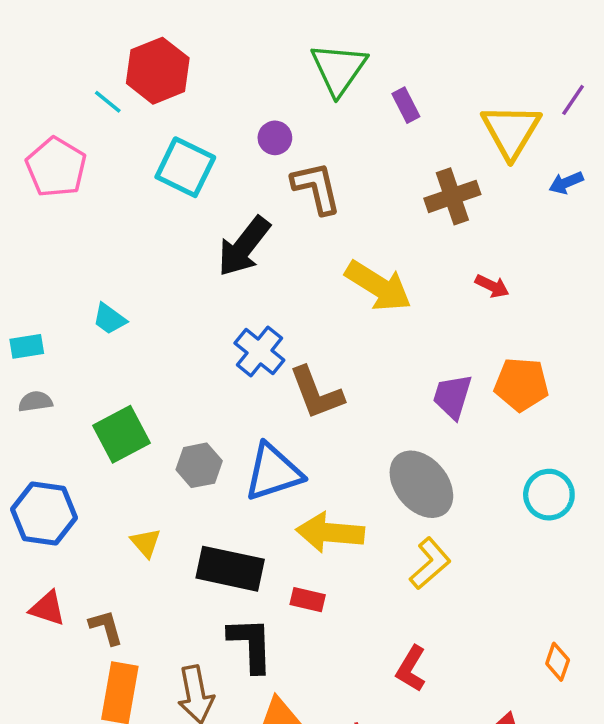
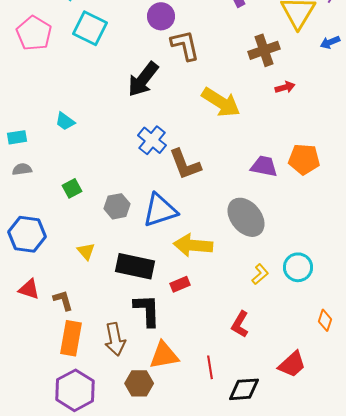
purple circle: (275, 138) -> (161, 16), size x1.4
cyan square: (185, 167) -> (90, 28), moved
red arrow: (492, 286) -> (285, 87), moved, turned -42
purple trapezoid: (452, 396) -> (264, 166), turned 84
green square: (122, 434) -> (72, 188), size x0.6
cyan circle: (549, 495) -> (298, 267), moved
yellow L-shape: (430, 564) -> (260, 274), moved, size x0.7
red rectangle: (308, 600) -> (180, 284), turned -36

